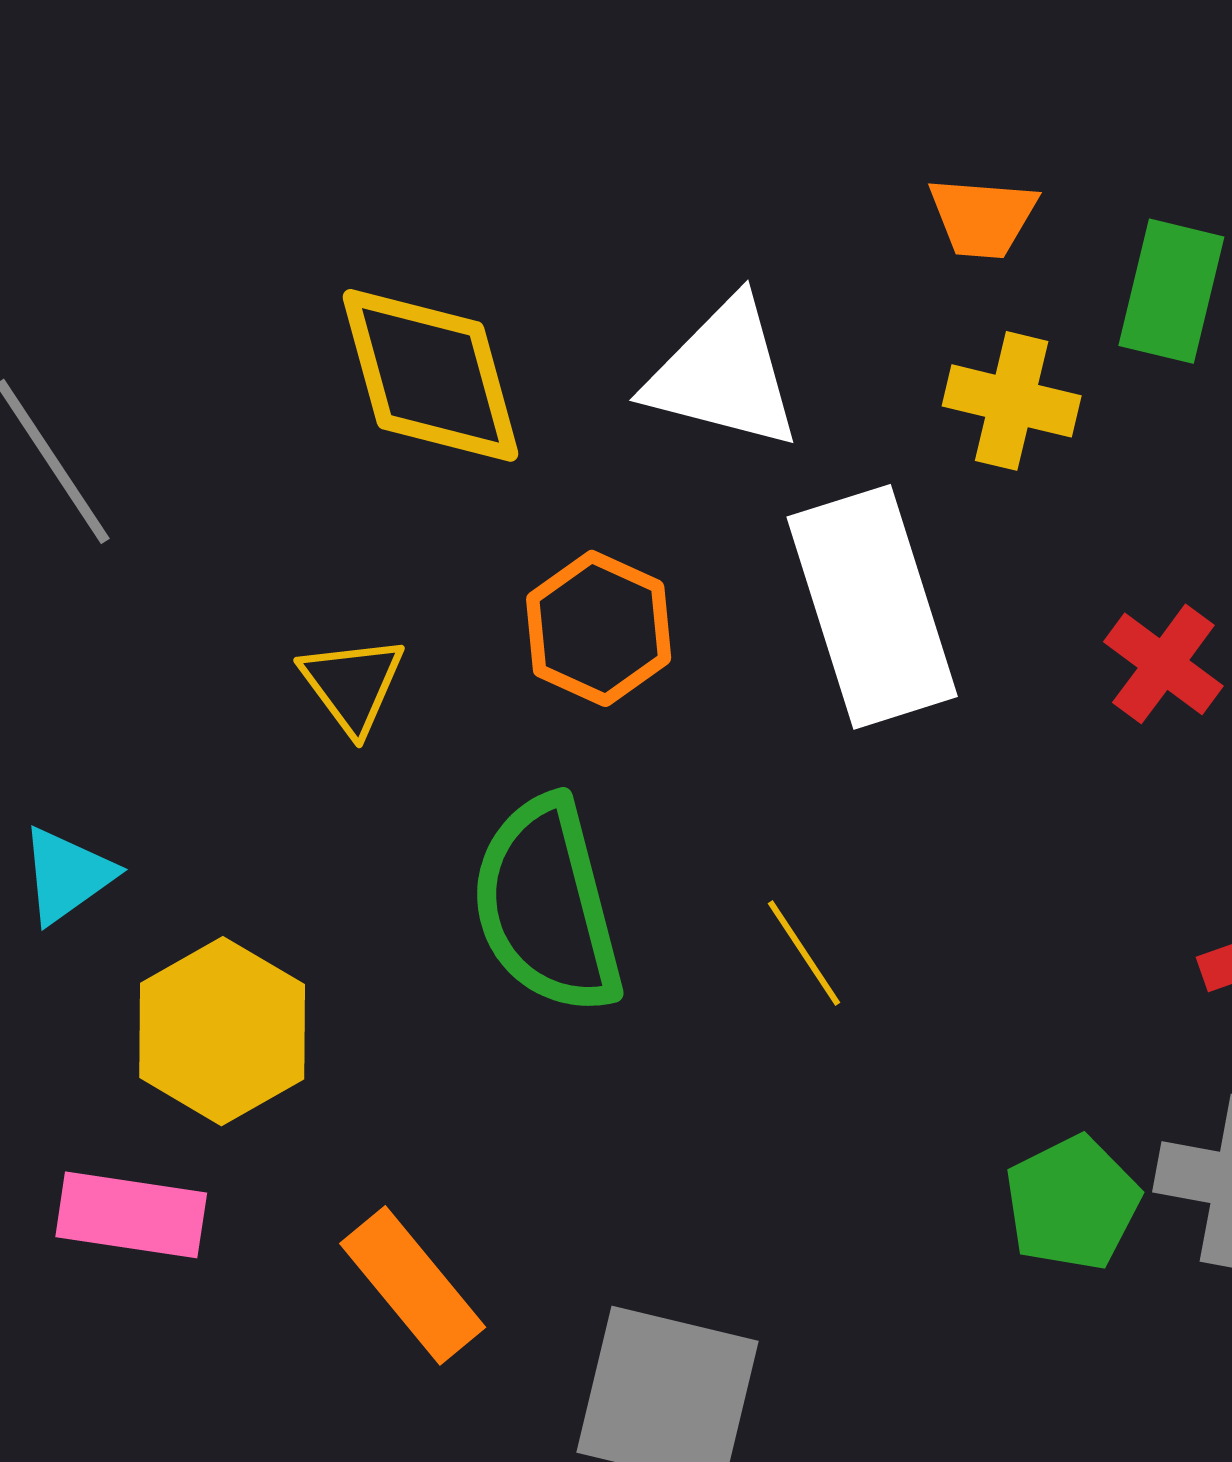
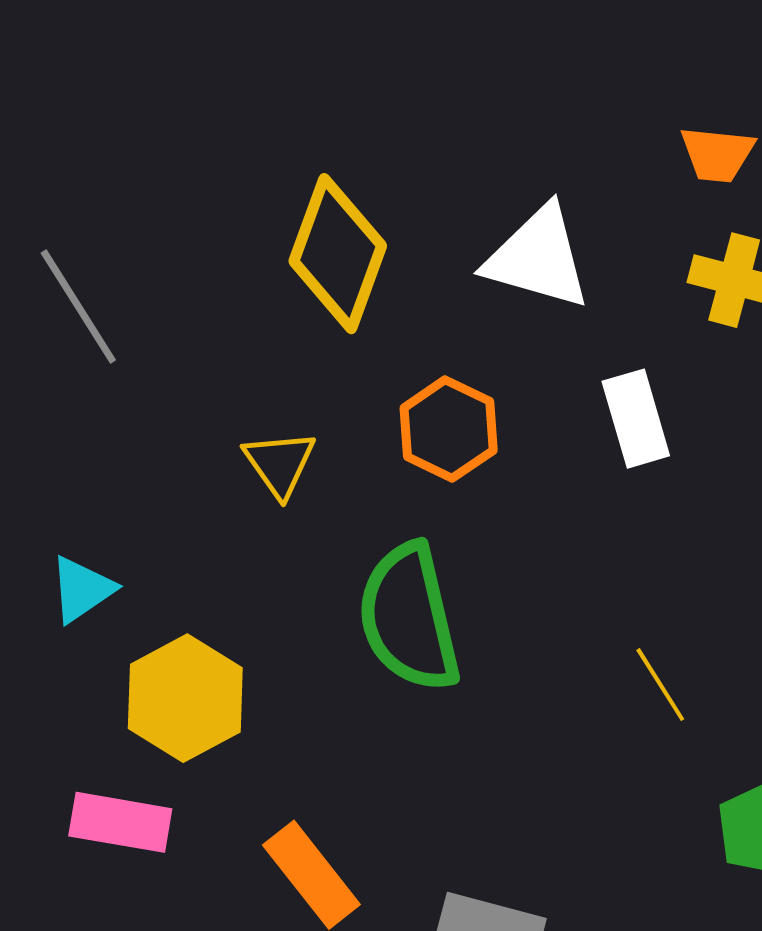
yellow diamond: (430, 375) -> (338, 254), turned 34
white rectangle: (872, 607) -> (636, 419), size x0.6
yellow line: (804, 953) -> (660, 685), moved

